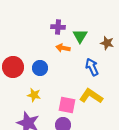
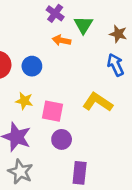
purple cross: (58, 27) -> (55, 13), turned 32
blue arrow: (92, 67) -> (116, 65), moved
pink square: (67, 105) -> (53, 111), moved

